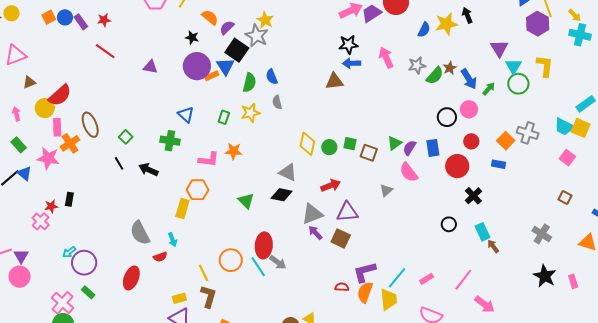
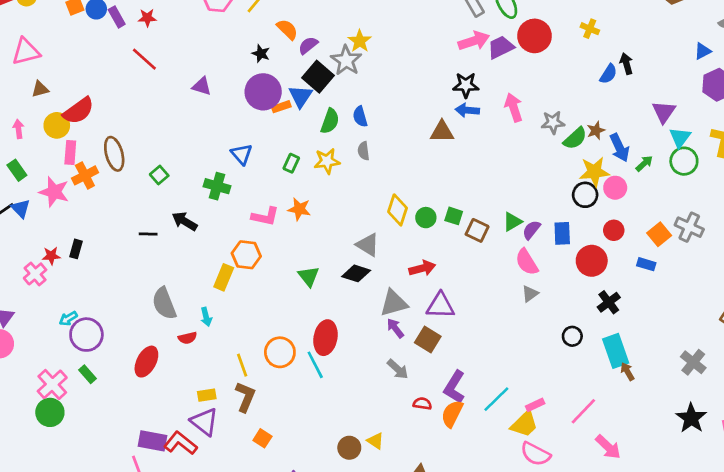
yellow star: (446, 24) -> (594, 172), moved
blue semicircle: (424, 30) -> (608, 74), moved
black line: (119, 163) -> (148, 234), moved, turned -64
gray triangle: (386, 190) -> (530, 294), moved
cyan rectangle: (483, 232) -> (616, 351), size x1.4
gray arrow: (278, 262) -> (398, 369), moved
purple L-shape: (365, 272) -> (455, 387), turned -50
yellow trapezoid: (389, 299) -> (524, 424), moved, turned 45

